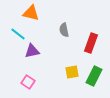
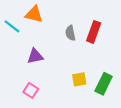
cyan line: (18, 34) -> (12, 26), moved
red rectangle: (91, 43) -> (94, 32), moved

